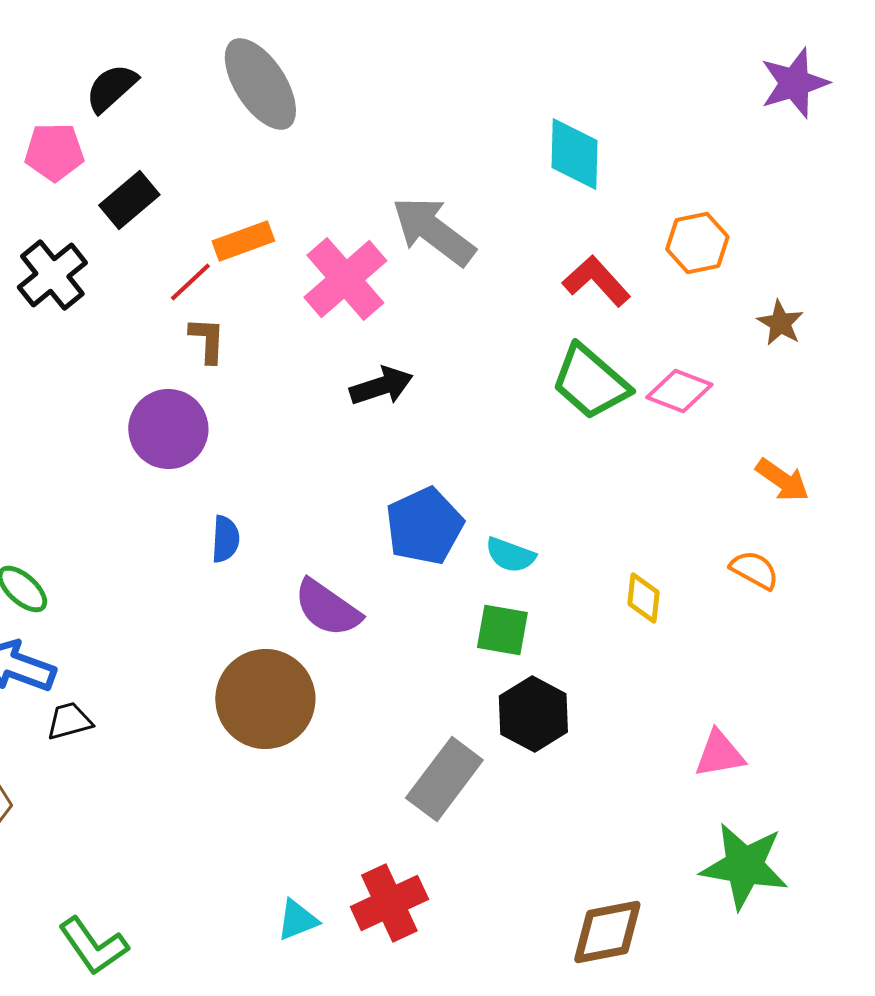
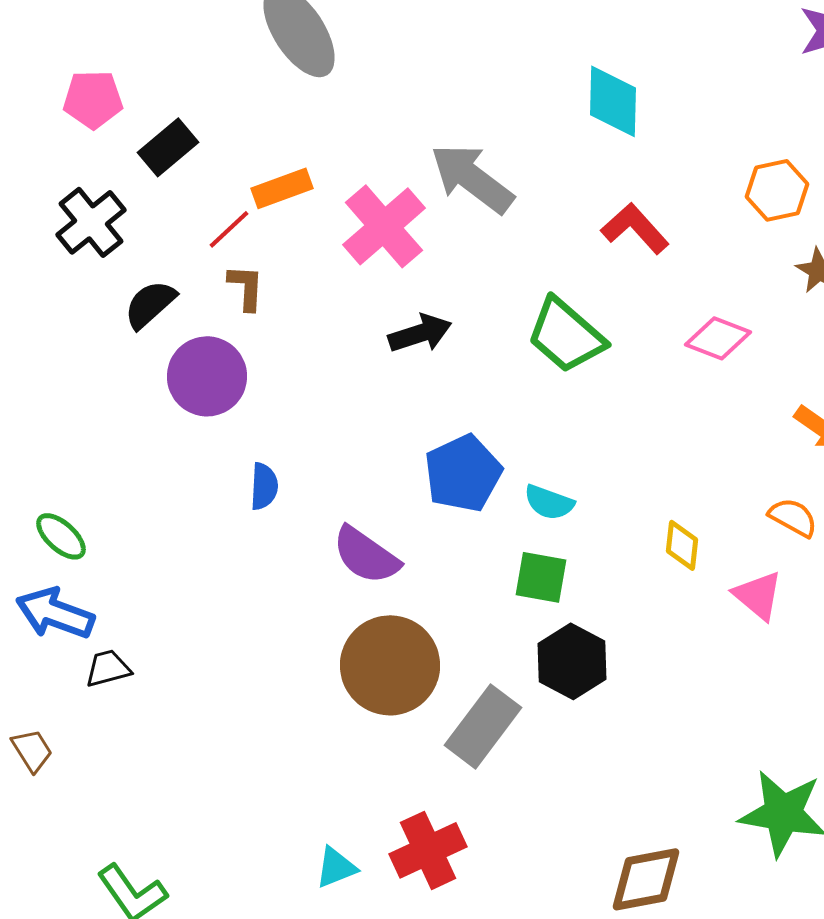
black semicircle: (111, 88) -> (150, 304), moved
orange hexagon: (697, 243) -> (777, 190), moved
green trapezoid: (590, 382) -> (566, 335), moved
brown circle: (265, 699) -> (390, 665), moved
pink triangle: (719, 754) -> (758, 595), moved, turned 50

